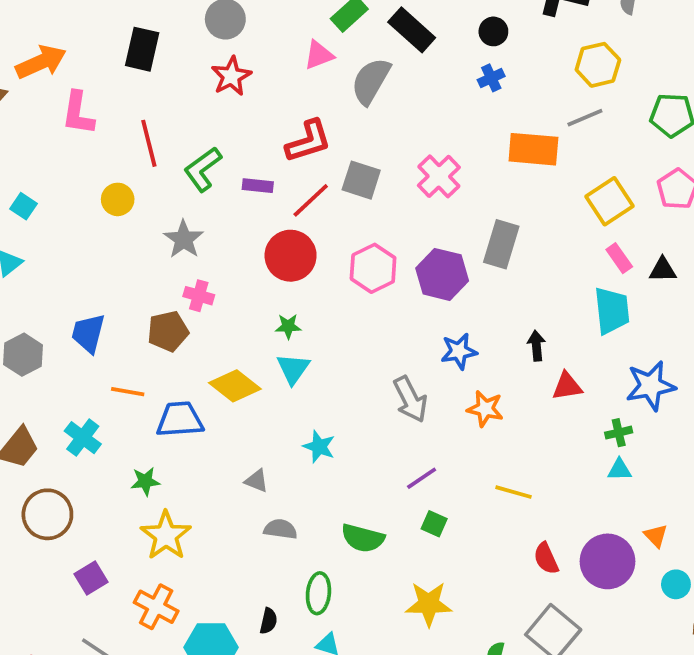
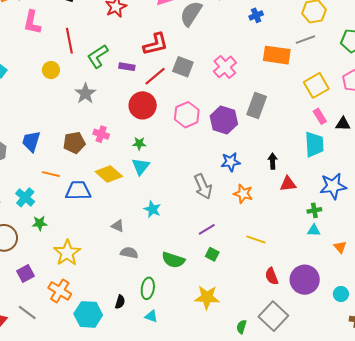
pink cross: (199, 296) -> (101, 134), moved
green star: (145, 481) -> (40, 223), moved
orange triangle: (656, 536) -> (340, 247), moved

